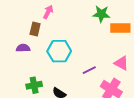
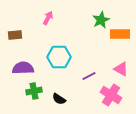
green star: (101, 14) -> (101, 20), turned -30
brown rectangle: (35, 29) -> (15, 35), moved, turned 72
purple semicircle: (23, 48) -> (23, 68), moved, size x1.5

